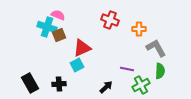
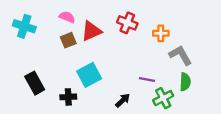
cyan cross: (47, 27) -> (24, 26), moved
red triangle: (82, 48) -> (91, 31), moved
cyan square: (77, 65) -> (89, 75), size x1.5
black rectangle: (30, 83) -> (35, 83), moved

